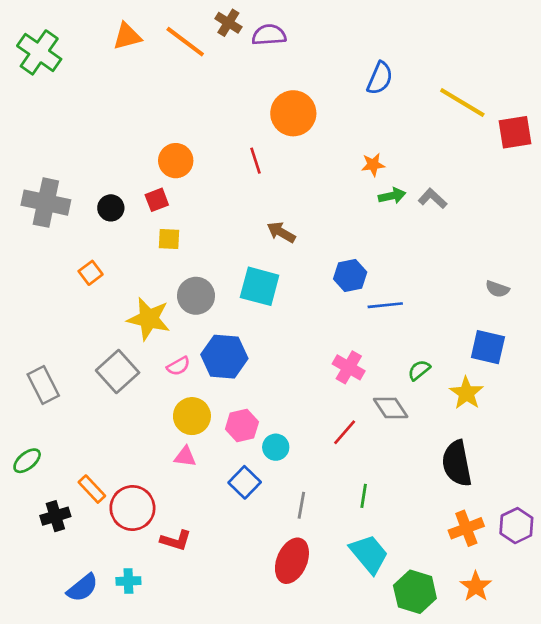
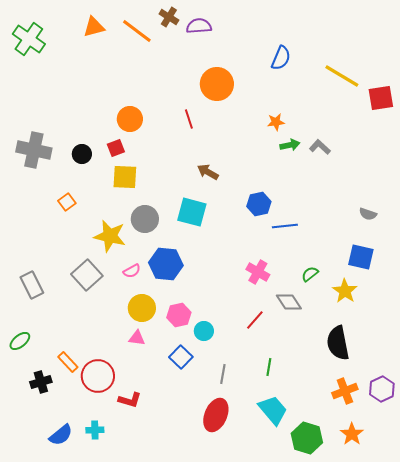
yellow square: (169, 239) -> (125, 177), size x1.5

